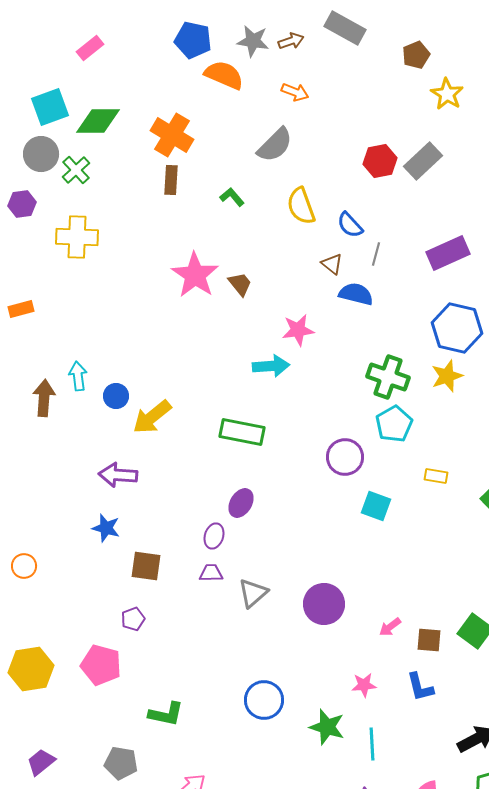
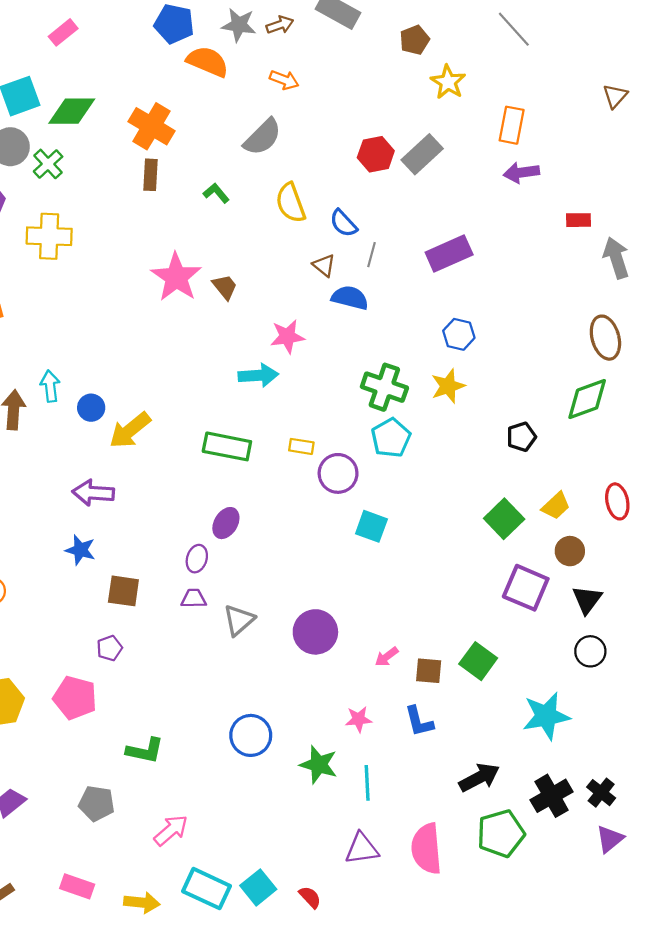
blue hexagon: (457, 328) -> (459, 334), size x0.6
yellow rectangle: (436, 476) -> (301, 446), moved

